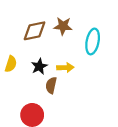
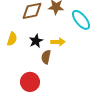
cyan ellipse: (93, 41) -> (81, 20), turned -50

